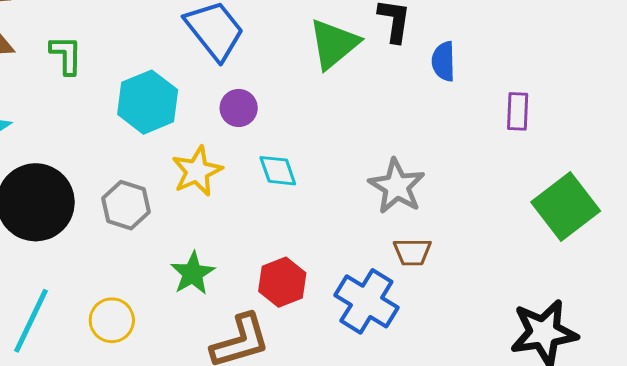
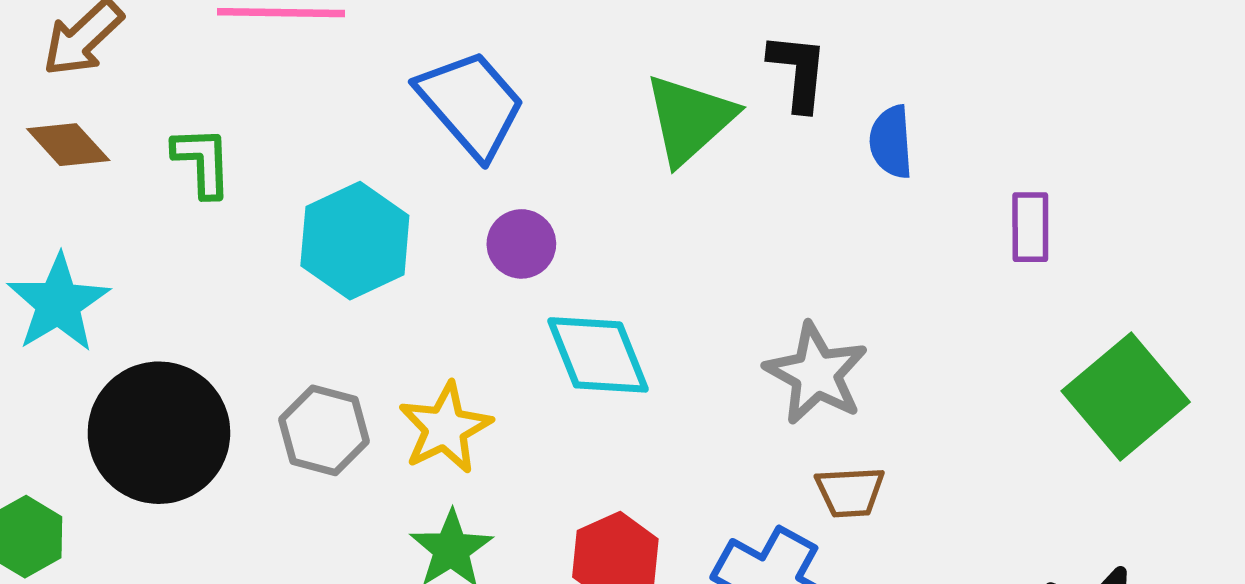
yellow star: (197, 171) -> (445, 428), moved
cyan diamond: (278, 171) -> (598, 355), size x1.5

